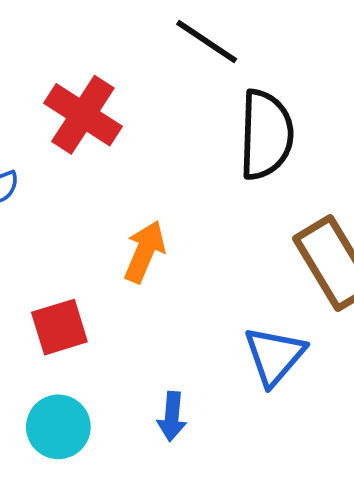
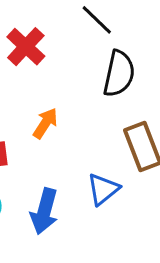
blue arrow: (172, 416) -> (44, 211), size x1.8

